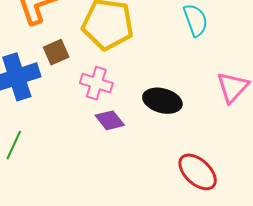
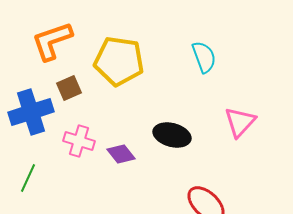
pink cross: (96, 83) -> (79, 141), moved

